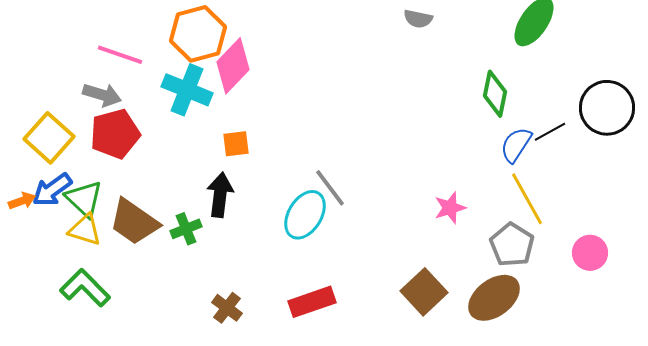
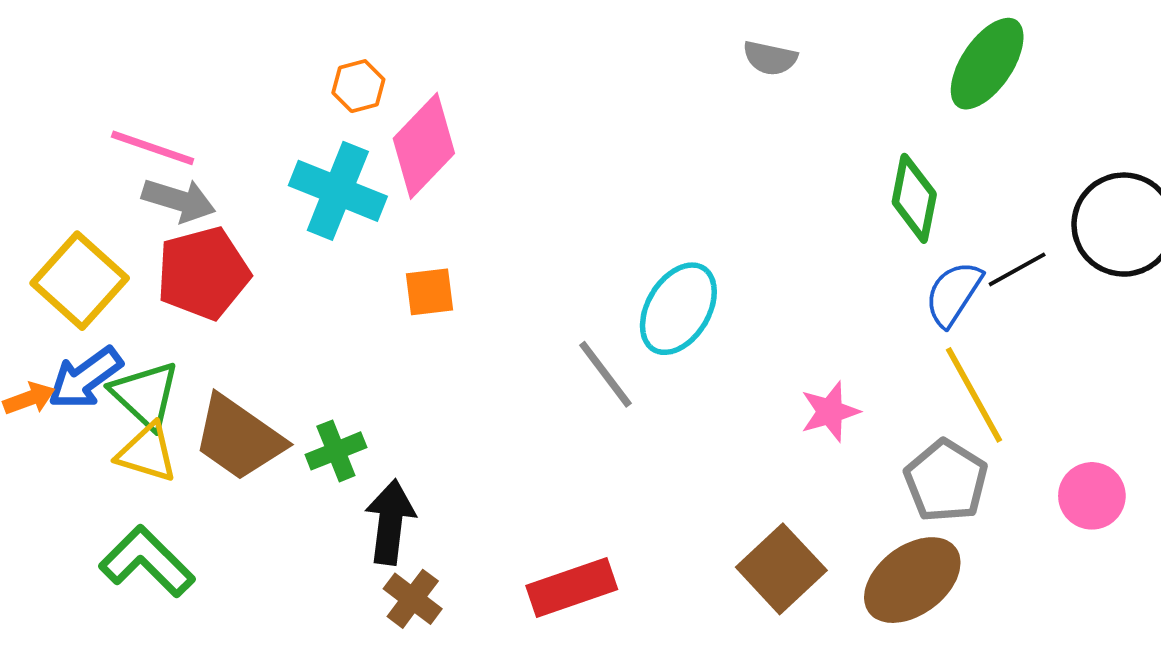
orange hexagon: (198, 34) -> (358, 86), size x0.5
pink line: (120, 55) -> (153, 148), moved
black arrow: (220, 195) -> (390, 522), moved
cyan ellipse: (305, 215) -> (678, 309), moved

